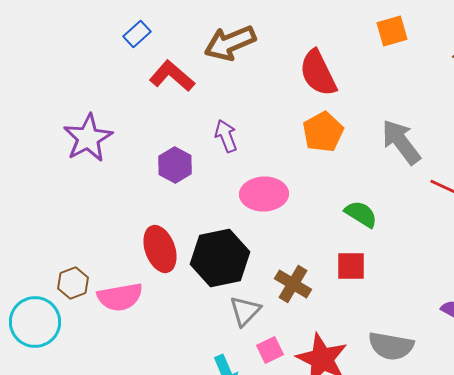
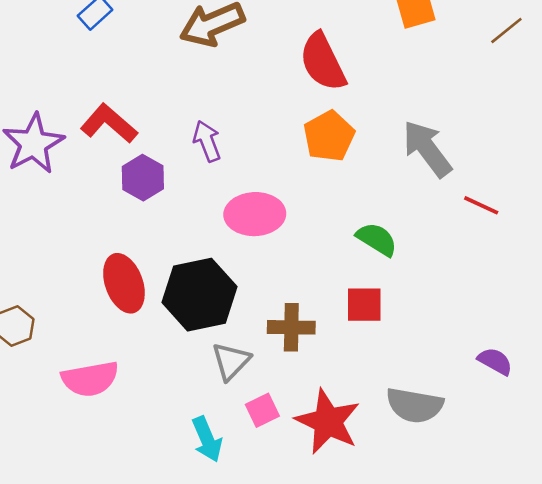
red L-shape: (172, 76) -> (109, 124), moved
brown cross: (293, 284) -> (291, 327), turned -30
pink semicircle: (120, 297) -> (90, 379), moved

